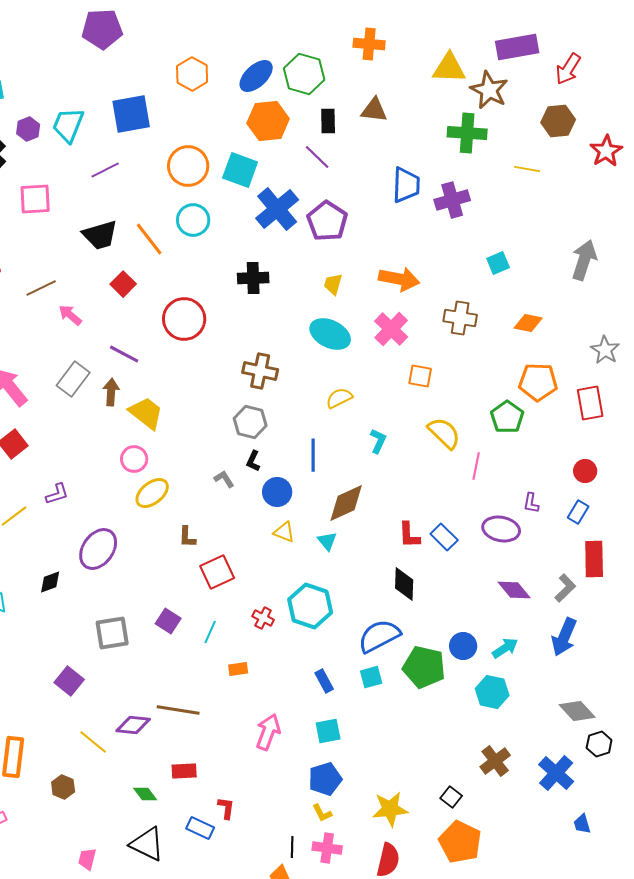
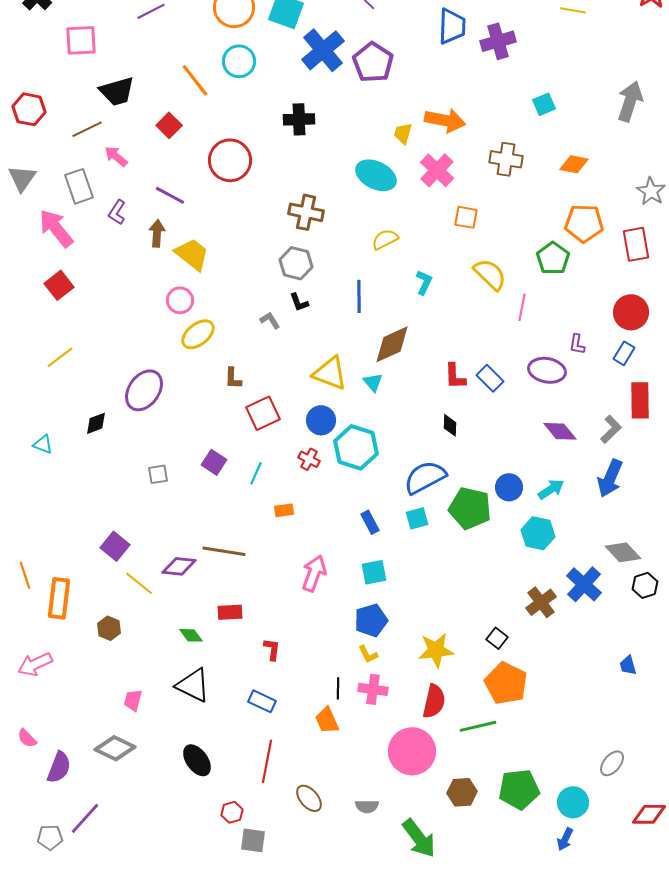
black trapezoid: (100, 235) -> (117, 91), moved
yellow trapezoid: (333, 284) -> (403, 133), moved
gray rectangle: (73, 379) -> (79, 186), moved, turned -56
black L-shape: (253, 461) -> (299, 302), turned -45
red circle: (585, 471) -> (631, 312), size x1.5
blue circle: (277, 492) -> (321, 420), moved
purple L-shape: (57, 494) -> (117, 212), moved, turned 140
yellow triangle: (284, 532) -> (330, 373), size x1.6
black diamond: (404, 584) -> (450, 425), size x0.7
gray square: (112, 633) -> (158, 474), size x0.6
purple square: (69, 681) -> (115, 546), moved
blue cross: (556, 773) -> (584, 584), moved
blue rectangle: (200, 828) -> (262, 701), moved

